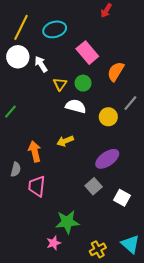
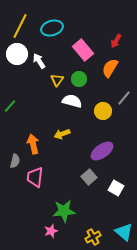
red arrow: (106, 11) -> (116, 41), moved

